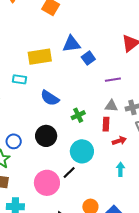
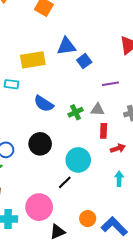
gray triangle: (111, 106) -> (98, 110), moved
green cross: (78, 115) -> (76, 112), moved
pink circle: (47, 183) -> (39, 207), moved

